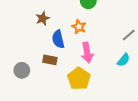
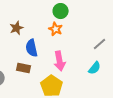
orange star: (79, 27) -> (56, 29), moved

